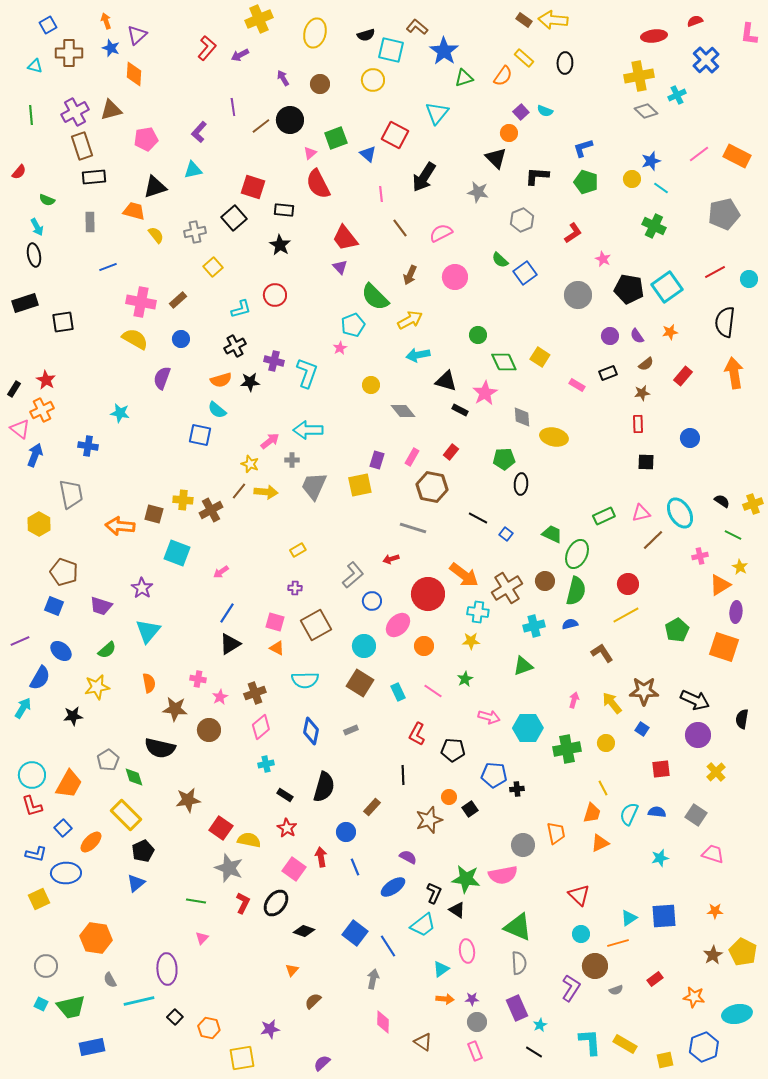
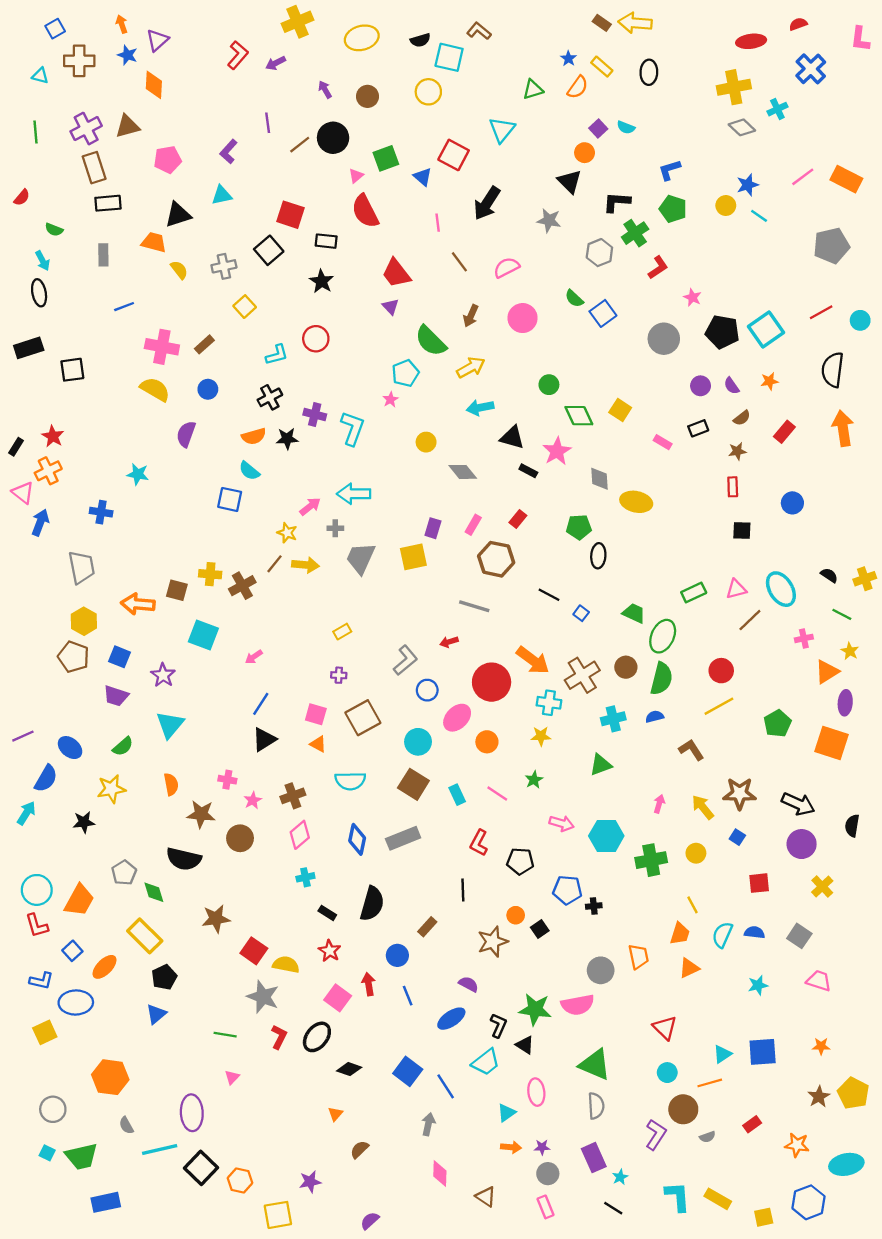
yellow ellipse: (315, 33) -> (362, 38), turned 60
blue star: (444, 51) -> (568, 59), moved, size x0.5
green cross: (654, 226) -> (635, 233), moved, turned 30
yellow hexagon: (39, 524) -> (84, 621), moved
blue square: (54, 606) -> (119, 657), moved
gray rectangle: (351, 730) -> (403, 838), size x2.0
black square: (175, 1017) -> (201, 1168), size x1.8

